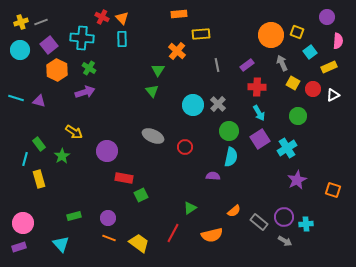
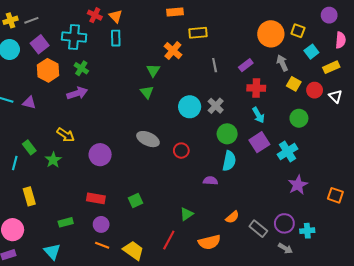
white triangle: (333, 95) -> (335, 96), turned -48
red rectangle: (124, 178) -> (96, 198), moved
yellow rectangle: (39, 179) -> (29, 196), moved

